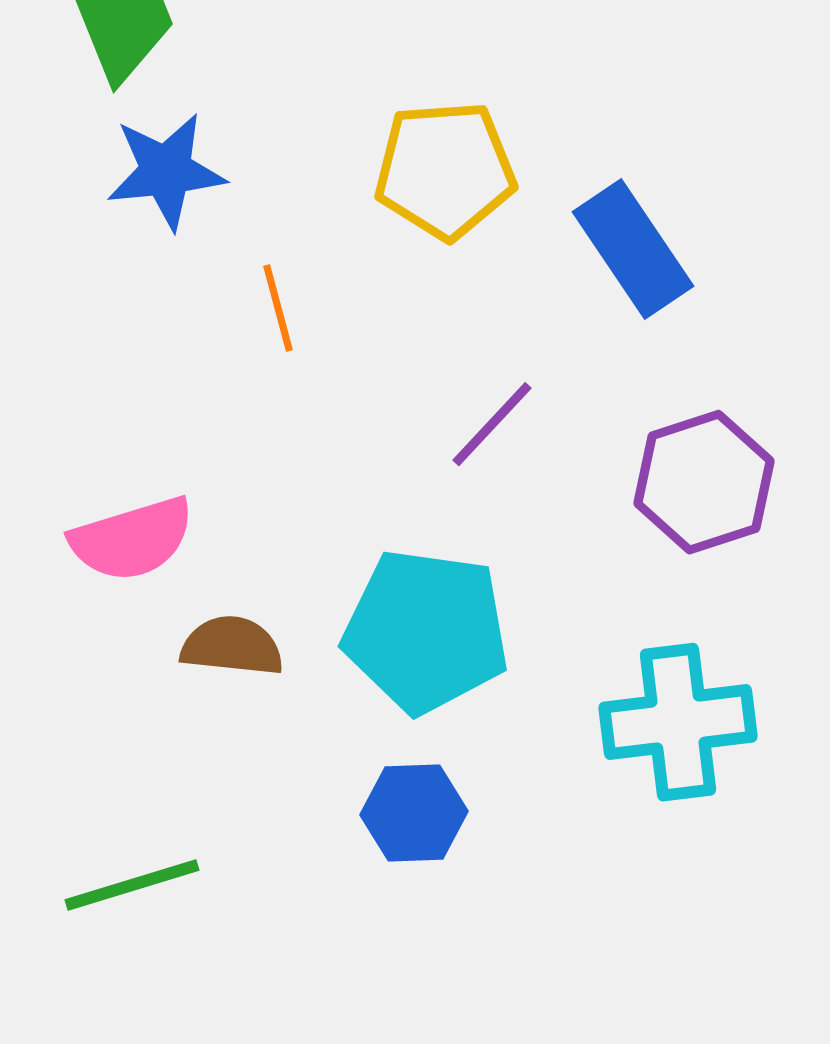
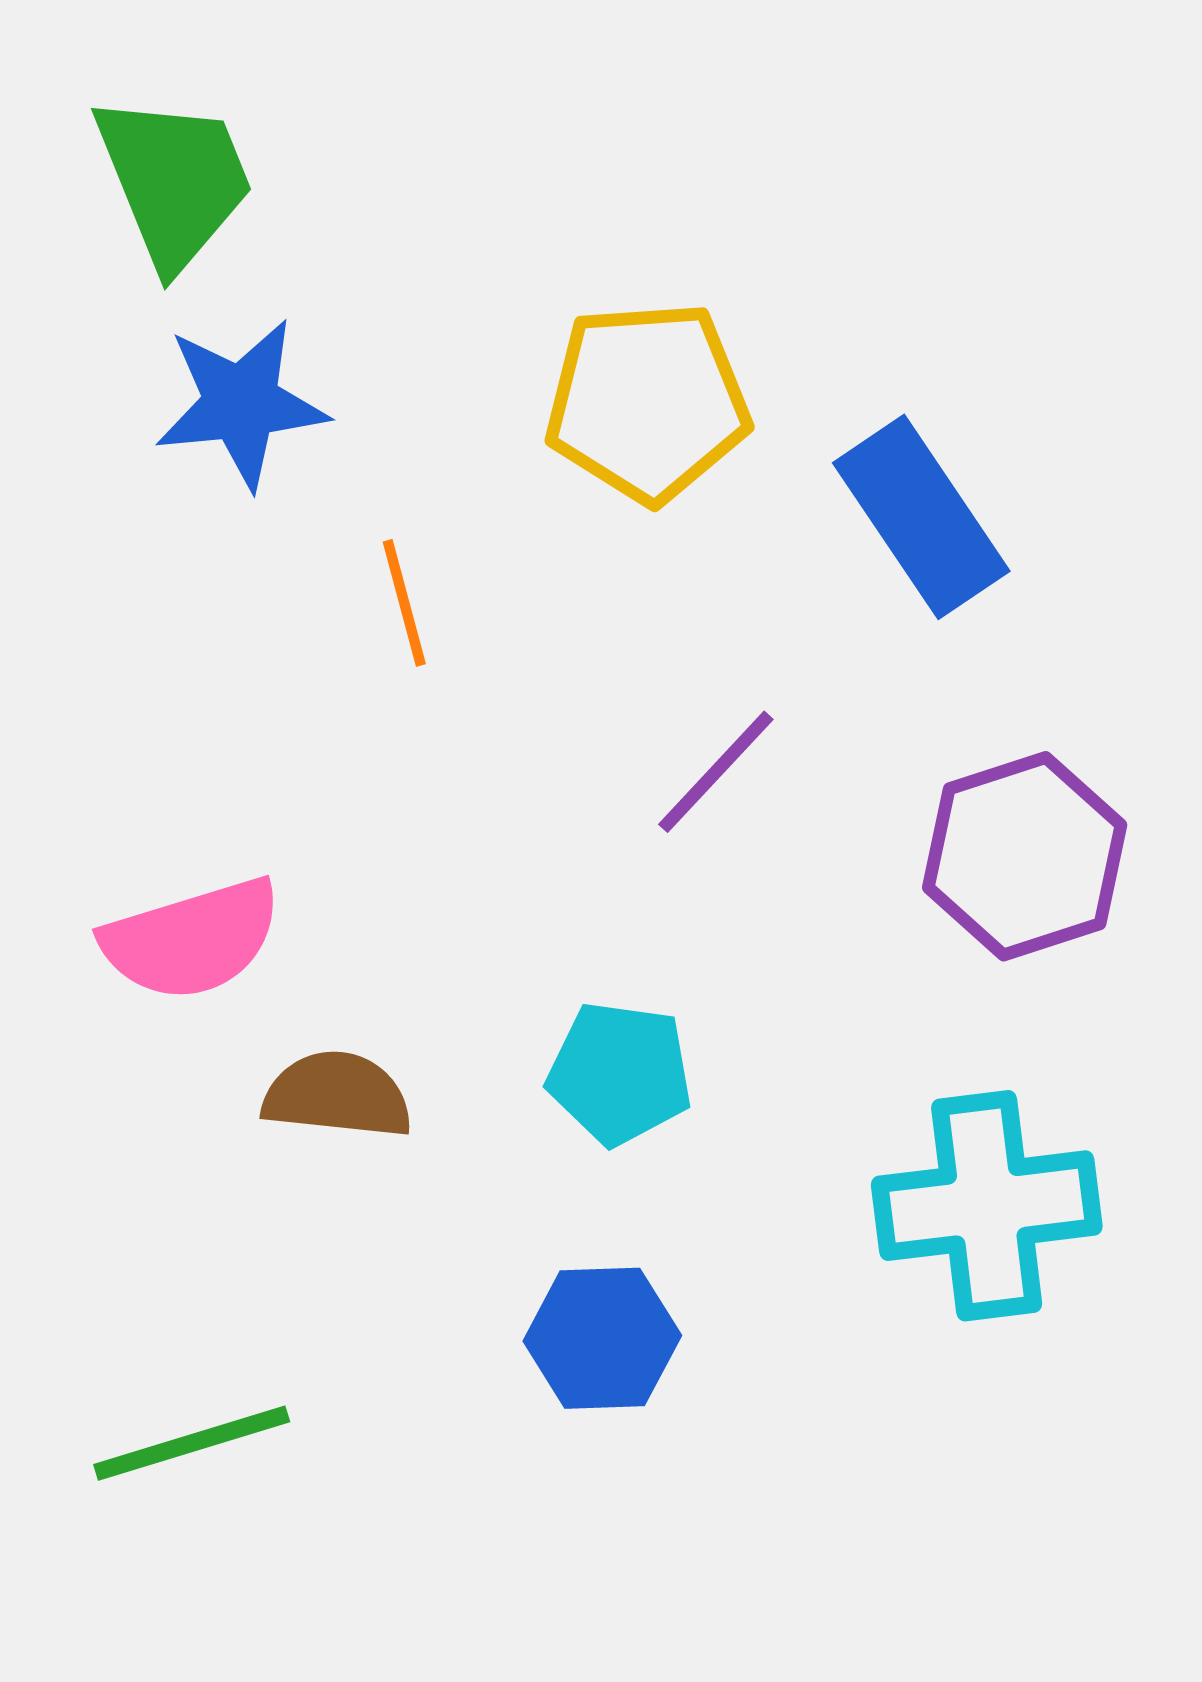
cyan pentagon: (426, 631) -> (620, 1073), size x0.6

